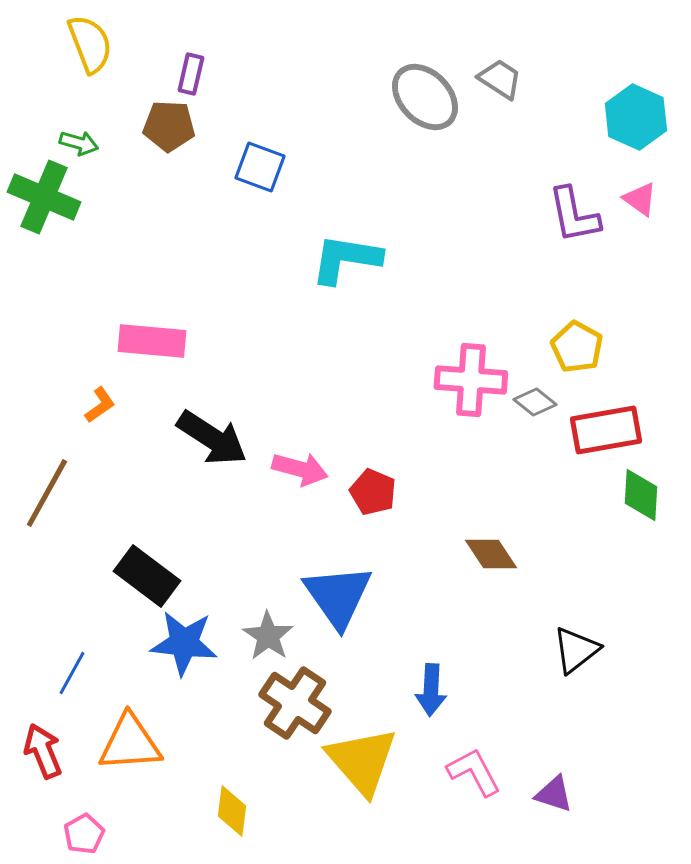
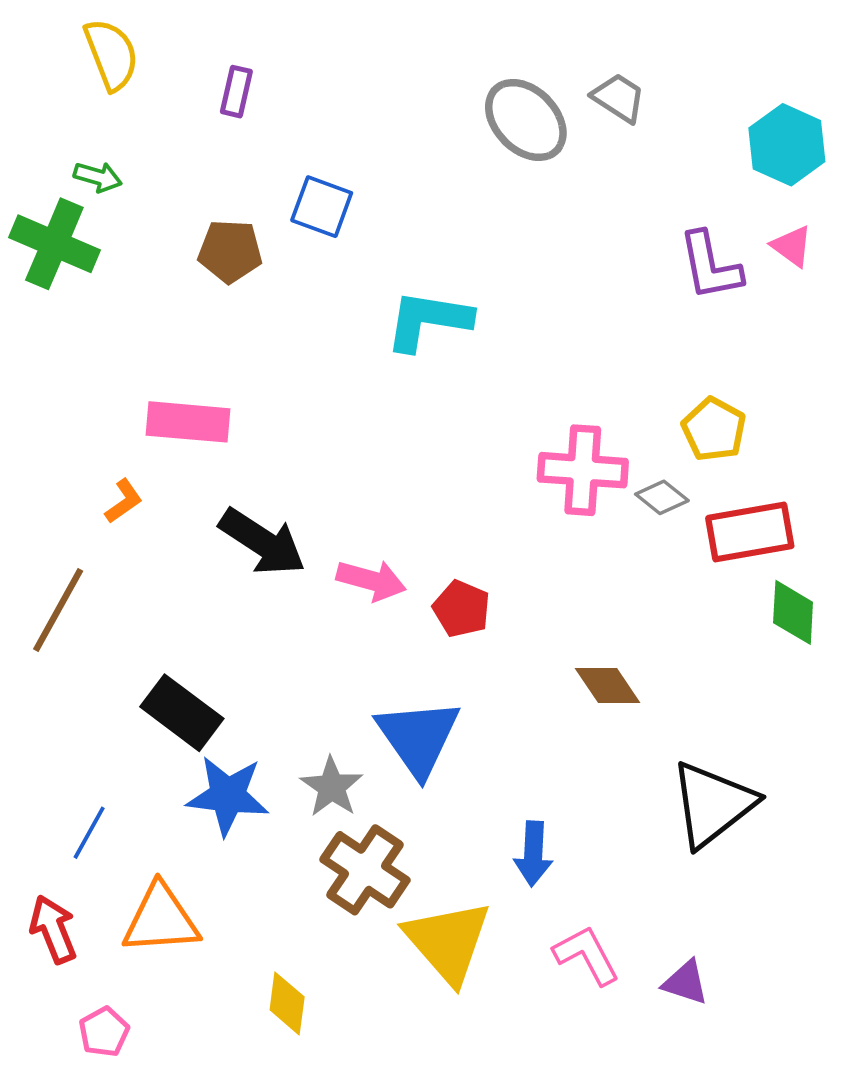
brown pentagon: (169, 126) -> (230, 251), moved
black triangle: (576, 650) -> (713, 804), size x1.5

